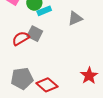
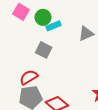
red semicircle: (21, 38) -> (29, 77), moved

